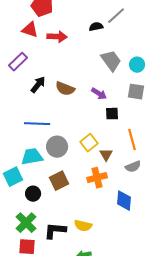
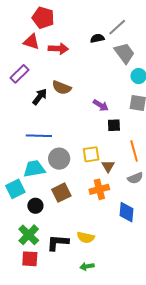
gray trapezoid: (111, 61) -> (124, 53), moved
brown semicircle: (65, 89) -> (62, 88), moved
yellow square: (89, 143) -> (91, 154), turned 30

